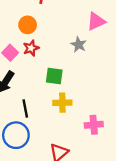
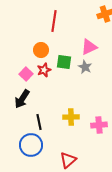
pink triangle: (96, 21) -> (89, 47), moved
green square: (54, 76) -> (64, 62), moved
pink cross: (94, 125) -> (99, 125), moved

